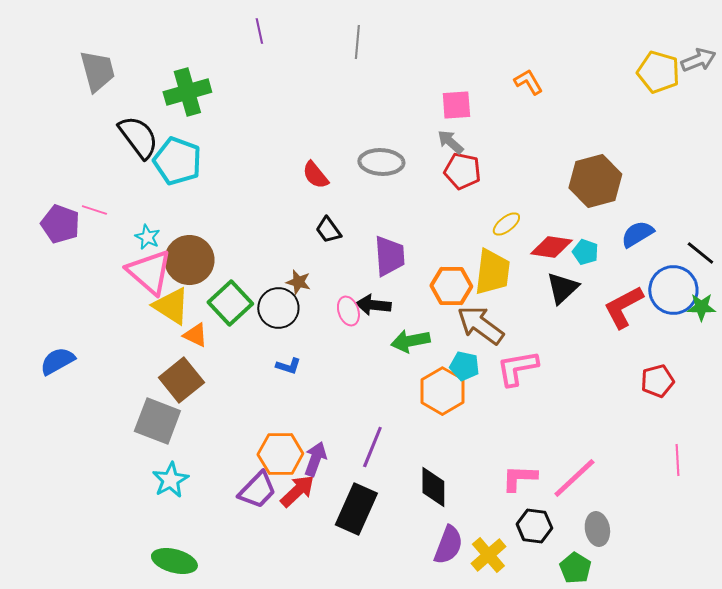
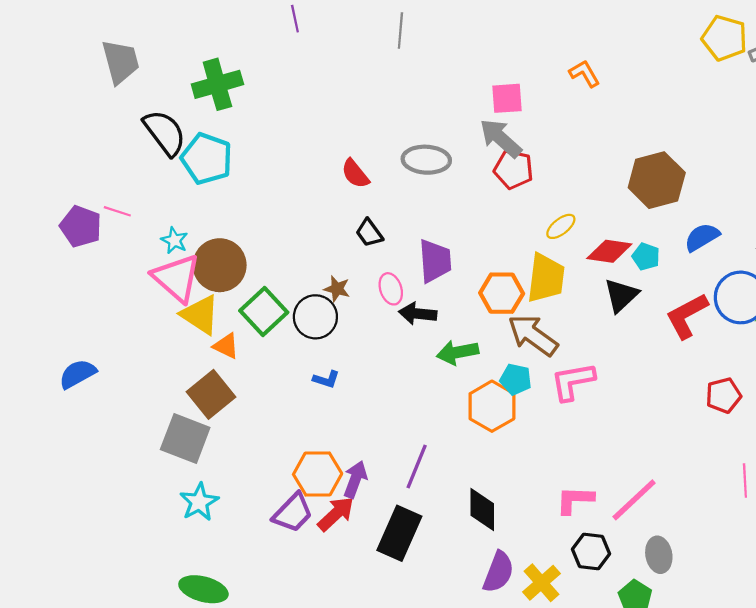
yellow pentagon: (658, 72) -> (724, 38), moved
gray arrow: (450, 142) -> (501, 138), size x1.5
pink ellipse: (348, 311) -> (391, 289), moved

